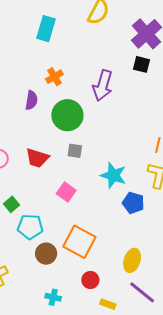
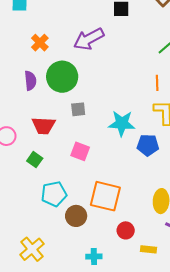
purple arrow: (103, 85) -> (89, 39), turned 60
purple semicircle: (31, 100) -> (30, 81), moved
green square: (11, 204) -> (35, 160), moved

